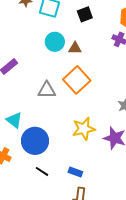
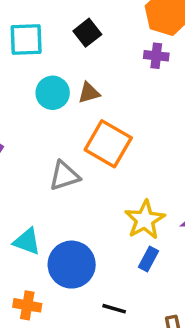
black line: (42, 171) -> (114, 309), moved
blue rectangle: (75, 172) -> (149, 259), moved, turned -64

